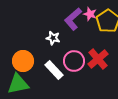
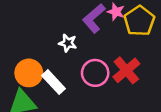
white rectangle: (54, 70) -> (53, 82), moved

